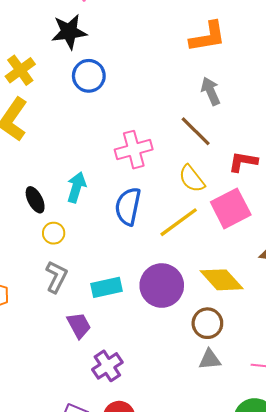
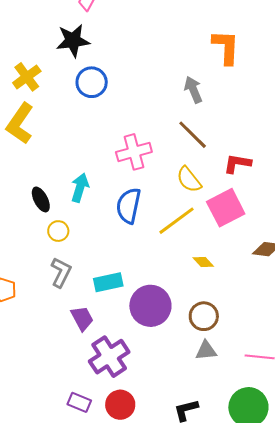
orange L-shape: (208, 37) -> (226, 47), moved, turned -78
gray arrow: (211, 91) -> (193, 90), moved
yellow diamond: (222, 280) -> (203, 262), moved, size x0.5
purple circle: (162, 286) -> (150, 306), moved
purple cross: (107, 366) -> (109, 357), size x1.4

